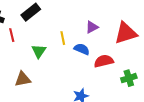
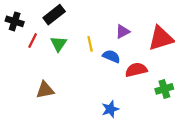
red line: (12, 35) -> (33, 41), turned 40
green triangle: (39, 51) -> (59, 44), moved

